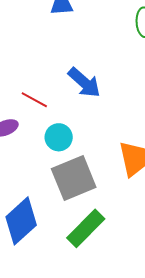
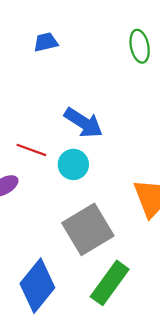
cyan circle: (59, 137) -> (73, 164), moved

